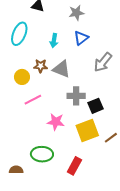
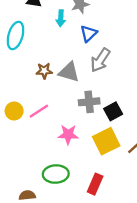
cyan arrow: (54, 41) -> (61, 18), moved
gray arrow: (103, 62) -> (100, 60), moved
yellow circle: (22, 77) -> (14, 111), moved

